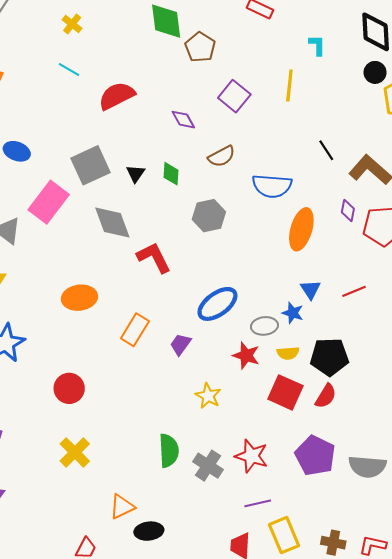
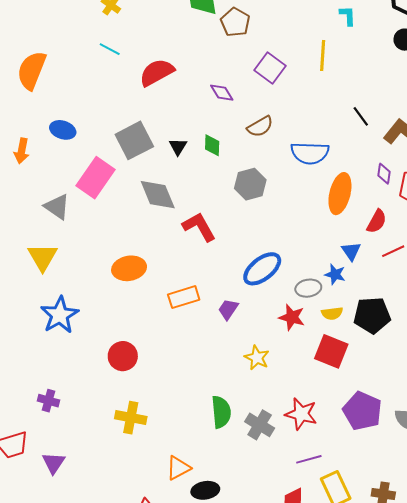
orange rectangle: (135, 330) -> (184, 297), turned 44
red semicircle: (326, 396) -> (377, 221), moved
yellow cross: (75, 452) -> (131, 418), turned -32

